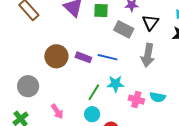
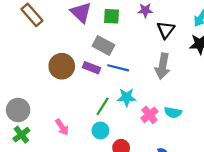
gray rectangle: (124, 29) -> (103, 45), moved
gray circle: (28, 86) -> (18, 110), moved
pink cross: (136, 100) -> (149, 115), turned 35

